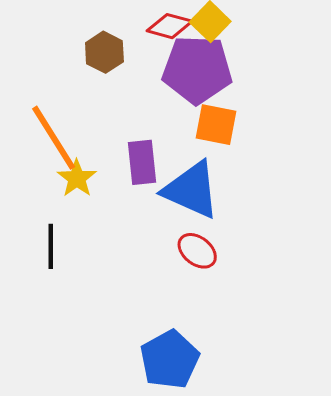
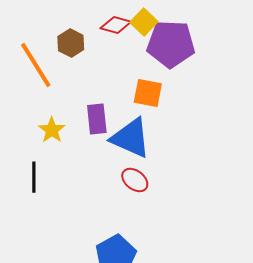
purple pentagon: (197, 70) -> (171, 44), moved
orange line: (54, 138) -> (36, 65), moved

